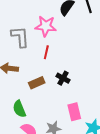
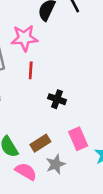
brown rectangle: (37, 83) -> (40, 143), moved

